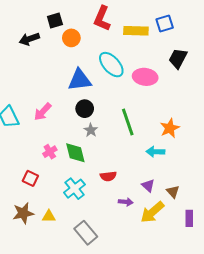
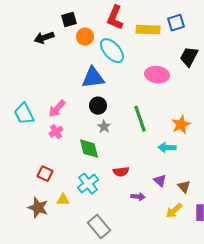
cyan ellipse: (111, 65) -> (112, 51), moved
pink cross: (50, 152) -> (56, 132), moved
yellow arrow: (152, 212) -> (174, 211), moved, size x0.7
brown star: (23, 213) -> (38, 208), turned 30
yellow triangle: (49, 216) -> (63, 200), moved

